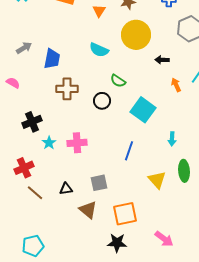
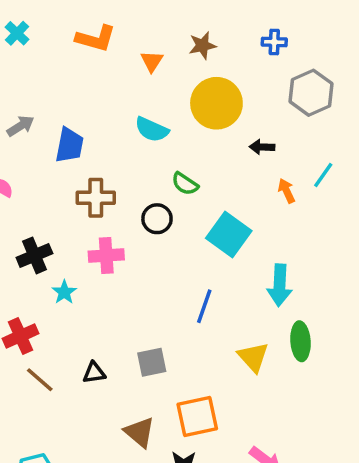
cyan arrow: (172, 139) -> (279, 285), size x1.6
pink cross: (77, 143) -> (106, 255), moved
brown triangle: (88, 210) -> (139, 432), moved

